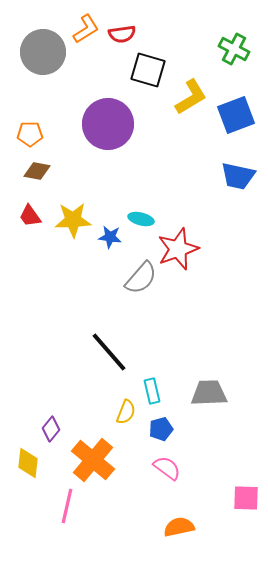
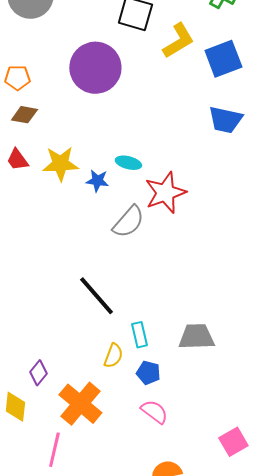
blue pentagon: (161, 429) -> (148, 373), turned 30
pink square: (246, 498) -> (233, 442), turned -32

